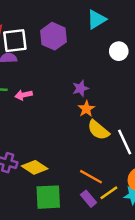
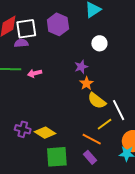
white circle: (119, 51) -> (99, 43), moved
yellow line: (109, 193) -> (105, 124), moved

